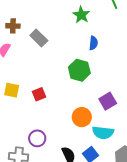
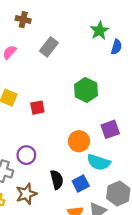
brown cross: (13, 26) -> (23, 20), moved
gray rectangle: (39, 38) -> (49, 47), turned 72
blue semicircle: (93, 43) -> (116, 47), moved

